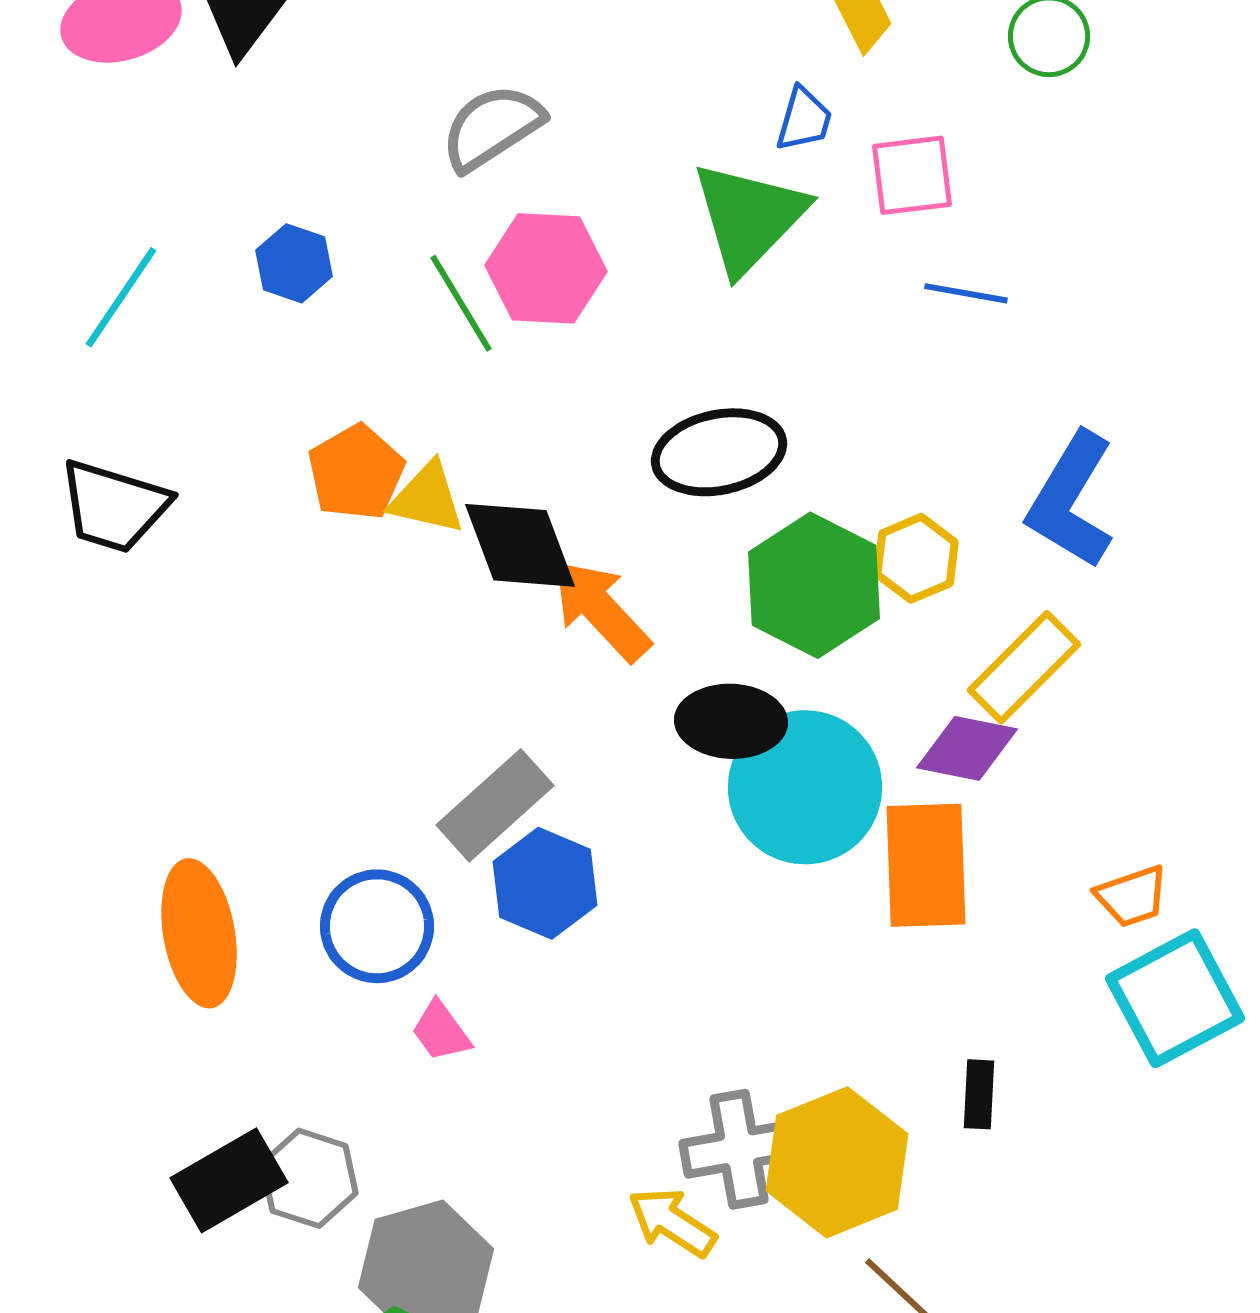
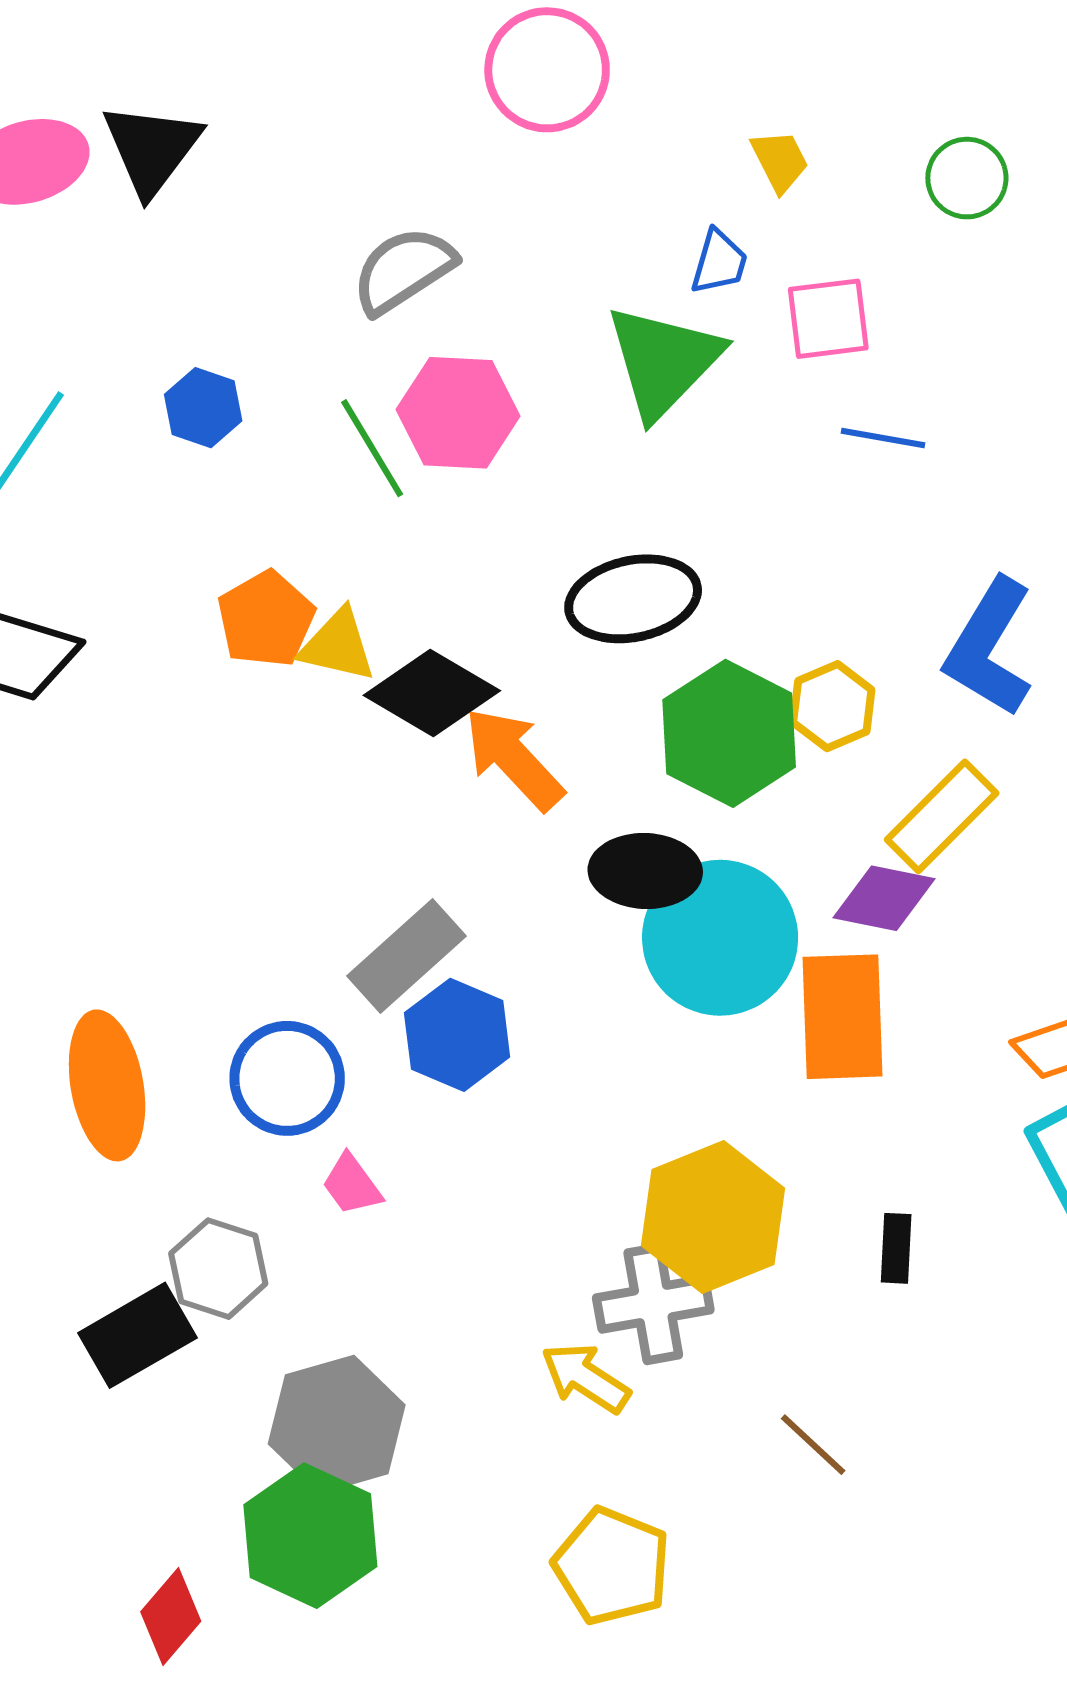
black diamond: (520, 545) -> (432, 693), turned -39
yellow hexagon: (837, 1162) -> (713, 1217), moved
gray hexagon: (309, 1178) -> (218, 1269), moved

